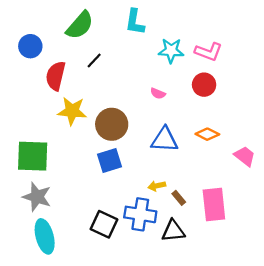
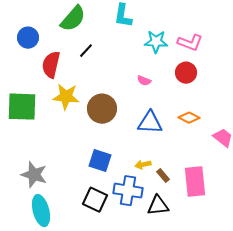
green square: (33, 156) -> (22, 107), moved
blue square: (109, 161) -> (100, 161), moved, turned 35

